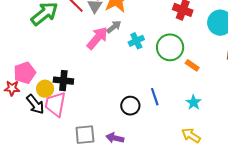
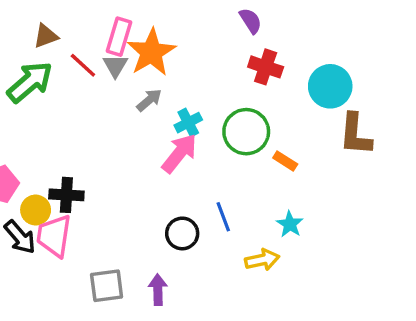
pink arrow: (97, 38) -> (179, 153), moved
yellow arrow: (191, 135) -> (262, 260), moved, turned 138
purple arrow: (115, 138) -> (158, 290), turned 78

